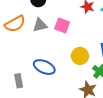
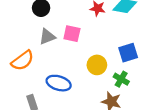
orange semicircle: (15, 24) -> (23, 61), moved

